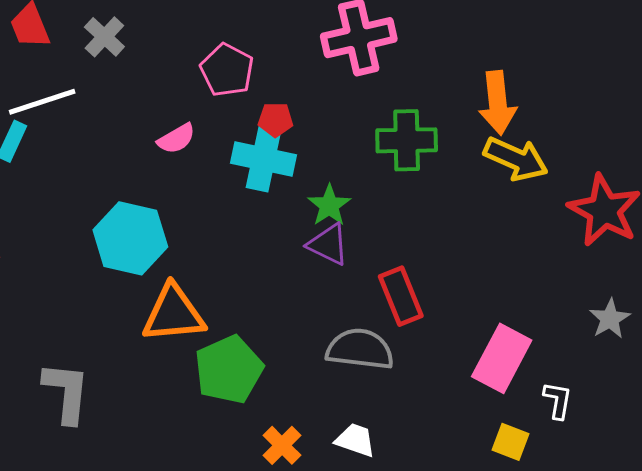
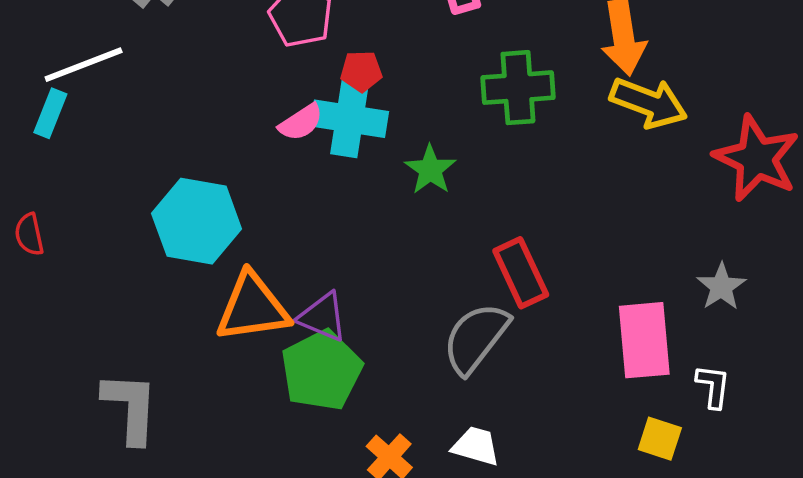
pink semicircle: (176, 139) -> (301, 122), moved
purple triangle: (328, 244) -> (323, 317), moved
gray star: (610, 319) -> (721, 287), moved
gray semicircle: (360, 349) -> (476, 338), turned -56
pink rectangle: (502, 358) -> (644, 340), turned -30

